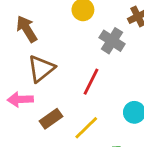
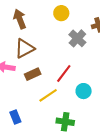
red line: (91, 82) -> (64, 73), moved
brown rectangle: (51, 119) -> (33, 74), moved

